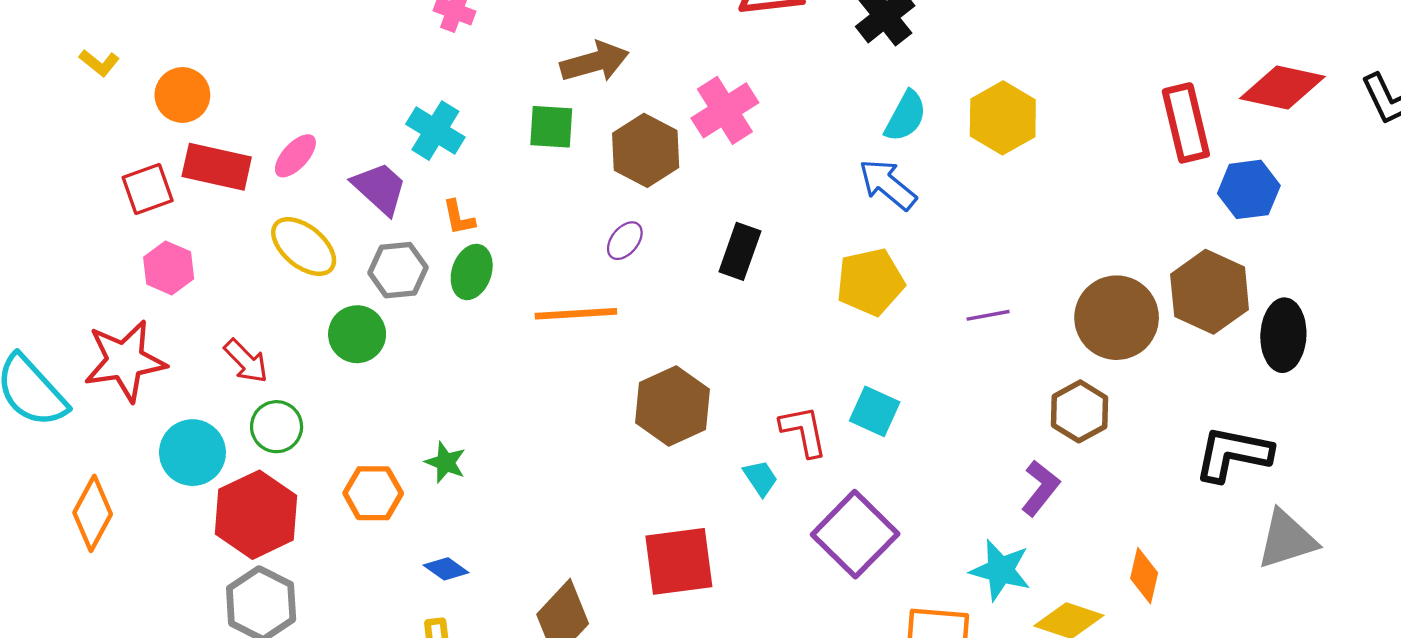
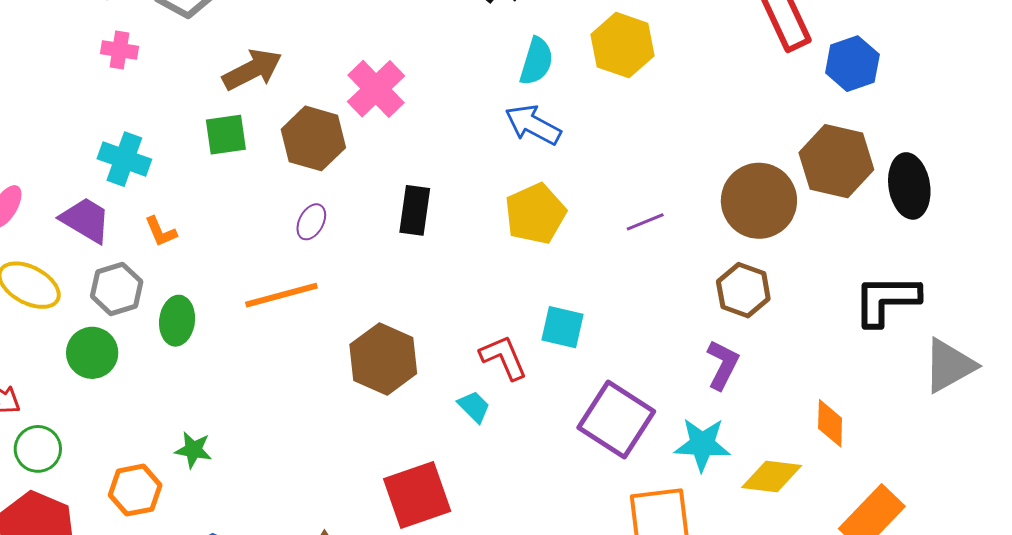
green ellipse: (472, 272) -> (177, 321), moved
purple square: (855, 534) -> (616, 420), moved

